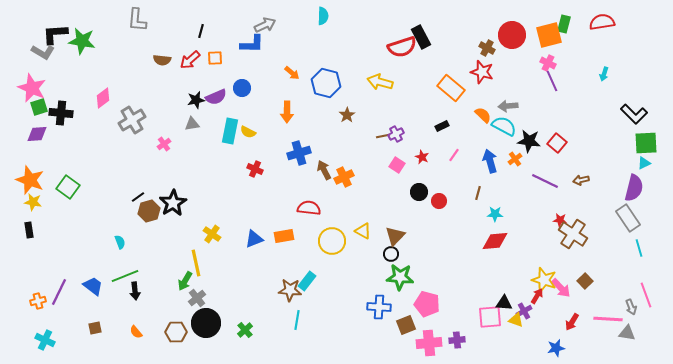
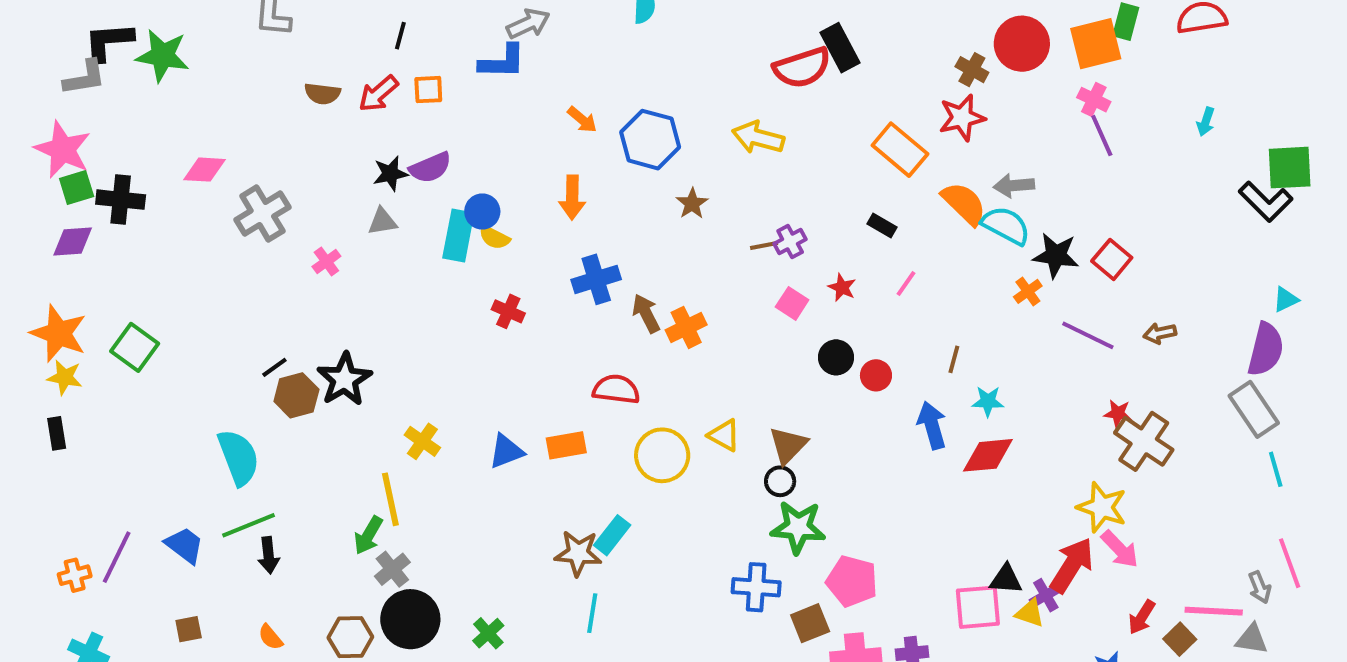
gray L-shape: (43, 52) -> (85, 78), turned -40
red star: (482, 72) -> (962, 118), turned -30
blue circle: (242, 88) -> (482, 211), moved
pink diamond: (103, 98) -> (205, 170), turned 40
orange semicircle: (483, 115) -> (964, 204), size x1.4
black rectangle: (442, 126) -> (882, 225), turned 56
green square: (646, 143) -> (1290, 168), moved
blue arrow: (490, 161) -> (932, 425), moved
cyan semicircle: (120, 242) -> (238, 457), size x2.0
yellow star: (544, 280) -> (1102, 507), moved
brown square: (585, 281) -> (1180, 639), moved
red arrow: (537, 296) -> (1072, 565), size x1.8

